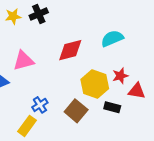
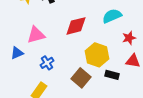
red star: (120, 76) -> (129, 38), moved
blue cross: (40, 105) -> (47, 63), moved

